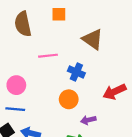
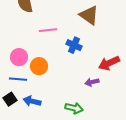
orange circle: (69, 99) -> (39, 66), moved
purple arrow: (88, 120) -> (92, 82), moved

